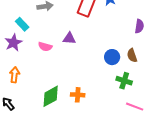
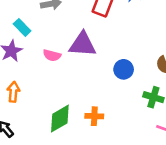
purple triangle: (69, 38) -> (83, 44), size x1.6
blue circle: (112, 57) -> (124, 69), moved

